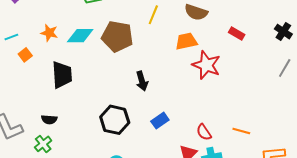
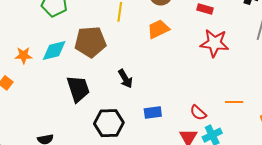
red star: (206, 65) -> (215, 43), moved
black trapezoid: (62, 75) -> (78, 89), moved
blue rectangle: (160, 121) -> (153, 112), turned 42

